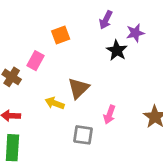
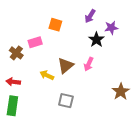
orange square: (61, 35) -> (55, 25), turned 32
pink rectangle: (36, 61) -> (35, 42), turned 40
pink arrow: (109, 115) -> (89, 64), moved

